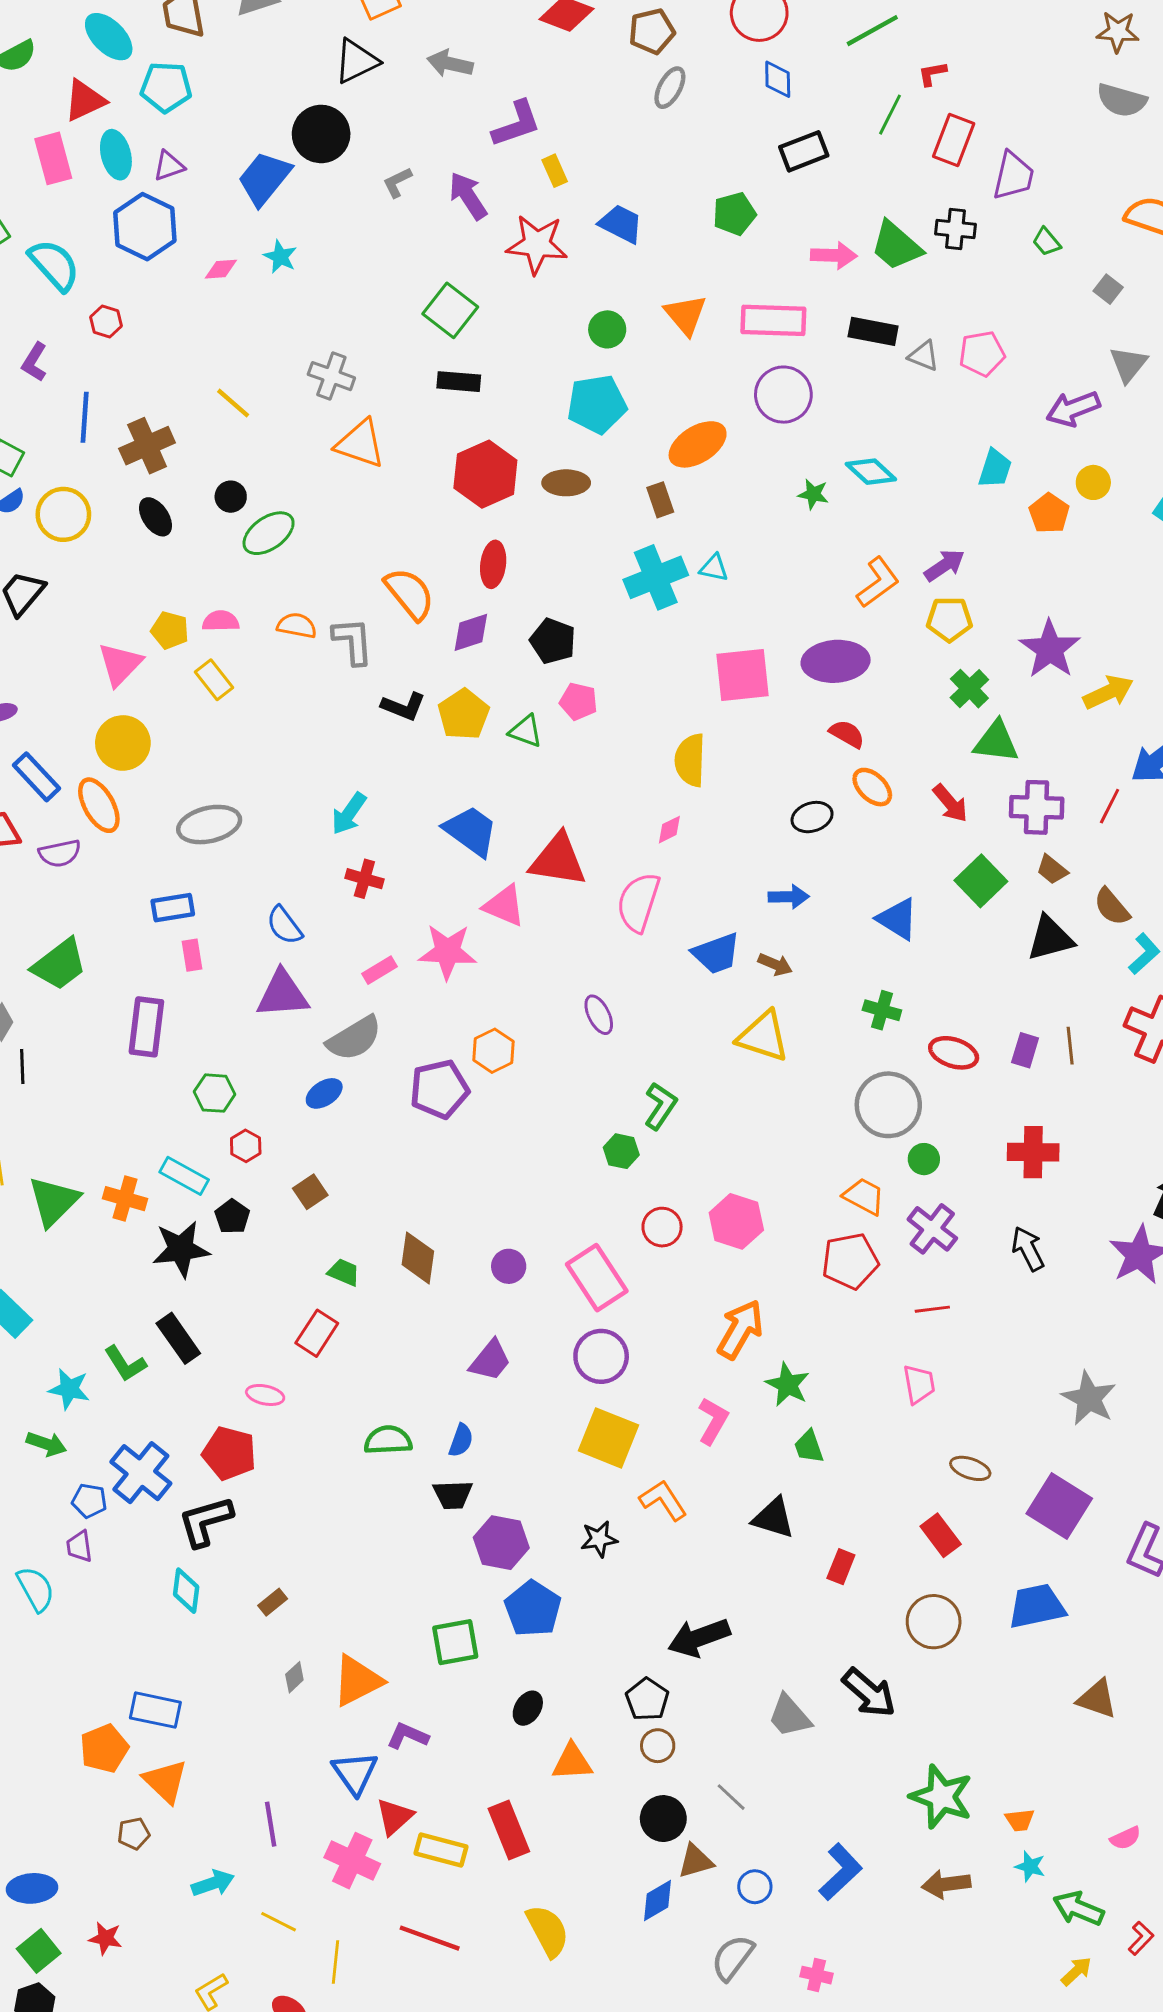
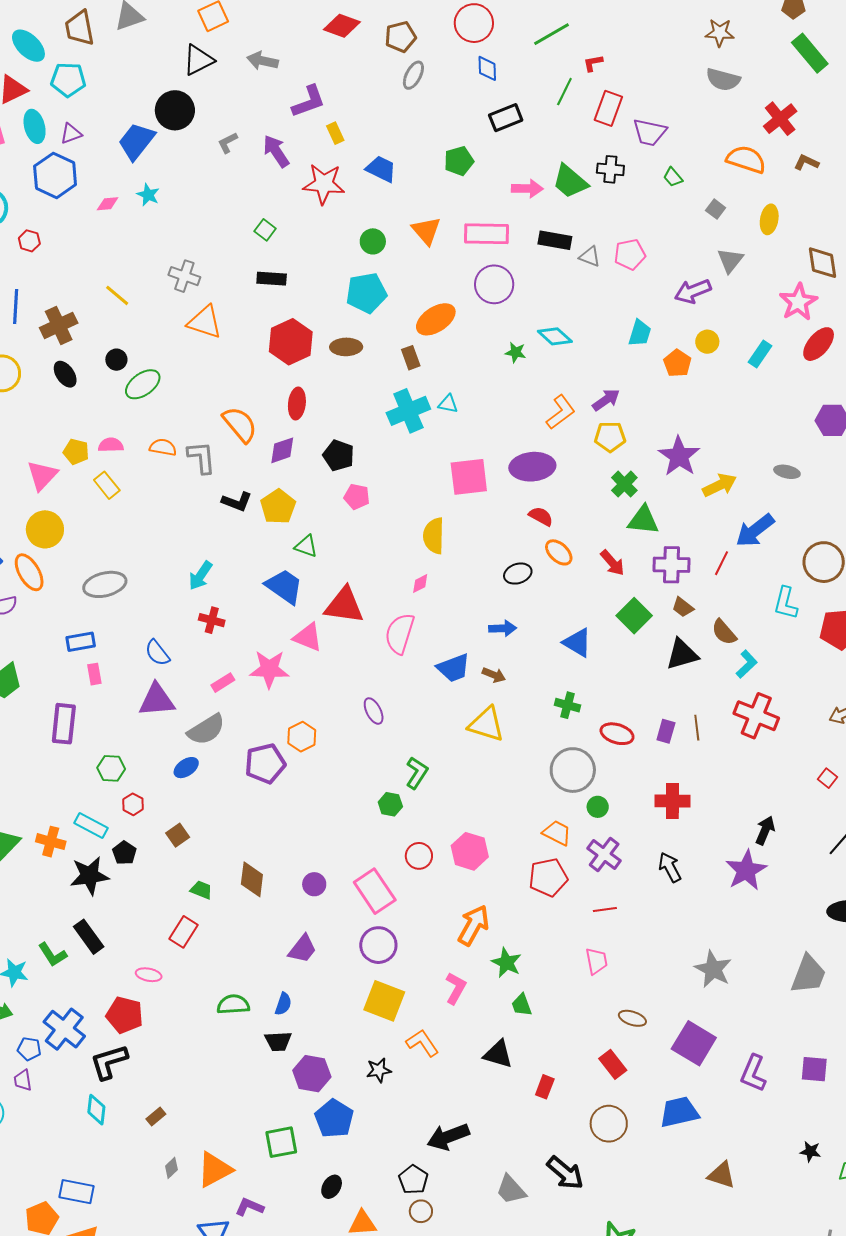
purple trapezoid: (1013, 176) -> (650, 132), turned 90
green square: (450, 310) -> (265, 230), size x0.6
green triangle: (526, 731) -> (306, 546), moved

